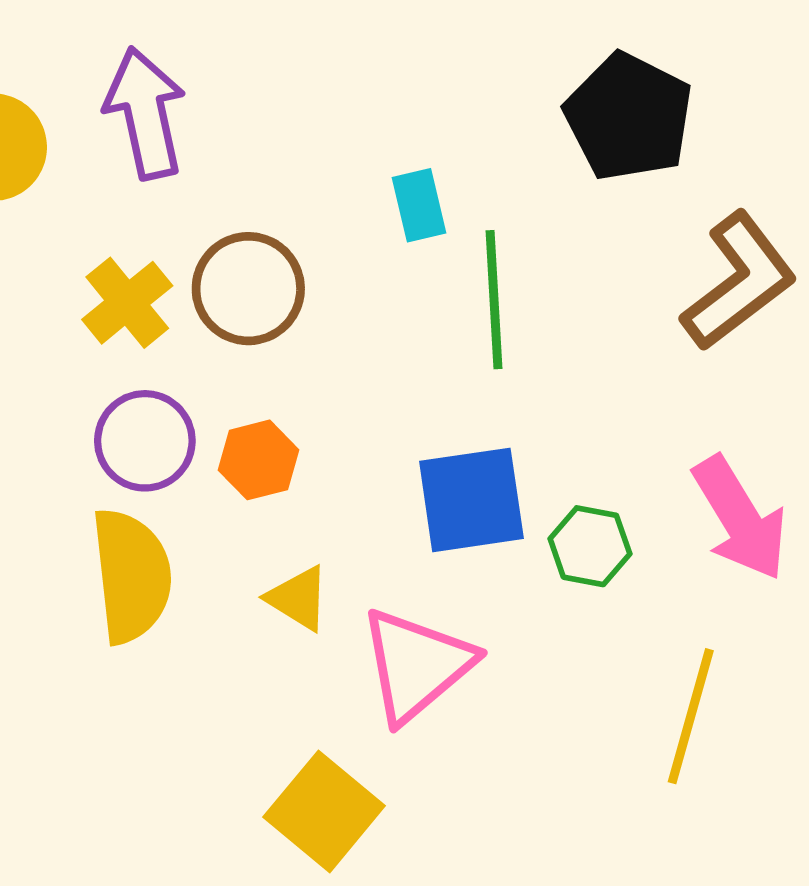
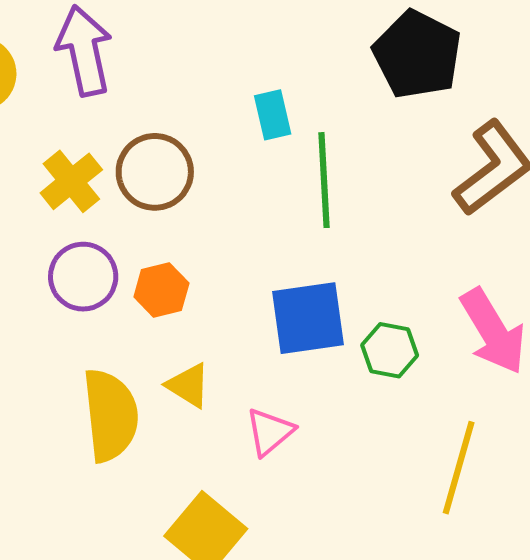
yellow semicircle: (131, 576) -> (110, 415), moved
pink triangle: (416, 665) -> (270, 432), size x0.6

